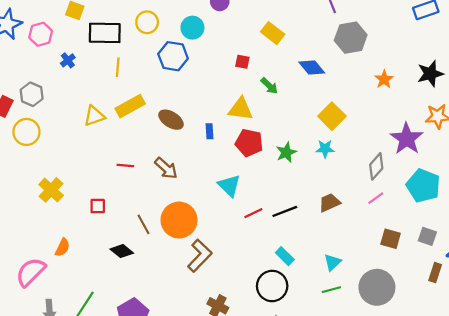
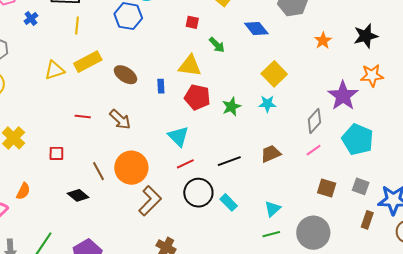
red line: (253, 213) -> (185, 164), moved
black circle: (272, 286) -> (198, 193), moved

